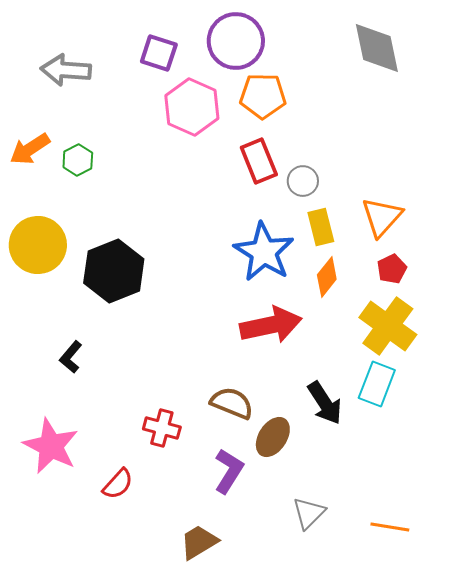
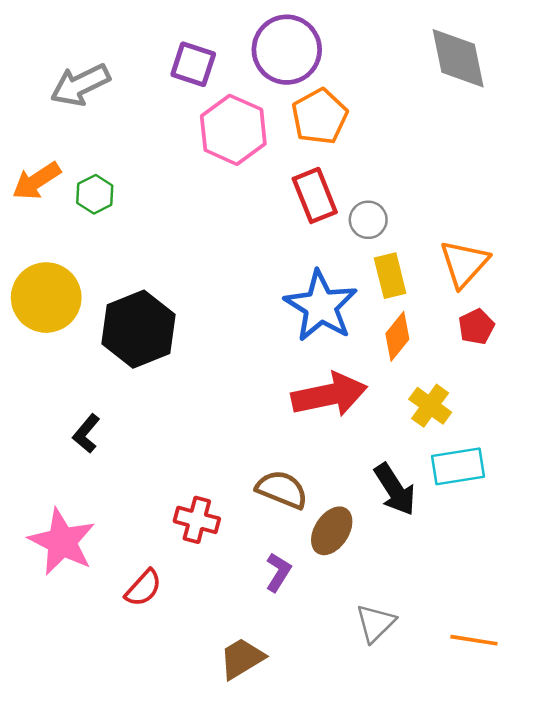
gray arrow: (66, 70) -> (80, 85), turned -30
orange pentagon: (263, 96) -> (320, 116), turned -30
yellow cross: (388, 326) -> (430, 406), moved, size x0.6
cyan rectangle: (377, 384) -> (458, 466), turned 60
purple L-shape: (229, 471) -> (278, 572), size x0.7

